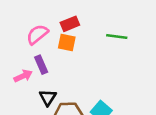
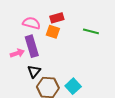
pink semicircle: (37, 34) -> (31, 23), turned 48
purple rectangle: (41, 65) -> (32, 46), size x1.5

